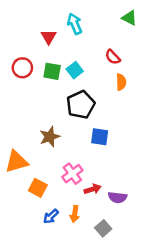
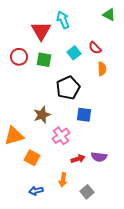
red triangle: (49, 37) -> (41, 31), size x1.5
cyan square: (75, 70) -> (74, 53), moved
pink cross: (72, 174) -> (61, 136), moved
purple semicircle: (117, 197) -> (99, 157), moved
blue arrow: (51, 216) -> (36, 191), moved, turned 32

